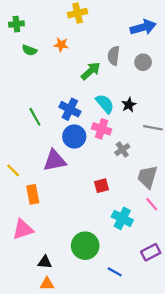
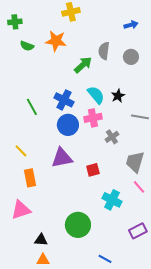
blue arrow: (143, 27) -> (131, 25), size x0.6
orange star: (61, 45) -> (56, 41), size x1.5
pink cross: (102, 129) -> (93, 118), turned -30
purple triangle: (55, 161) -> (62, 158), moved
yellow line: (13, 170) -> (21, 151), moved
blue line: (115, 272) -> (105, 259), moved

